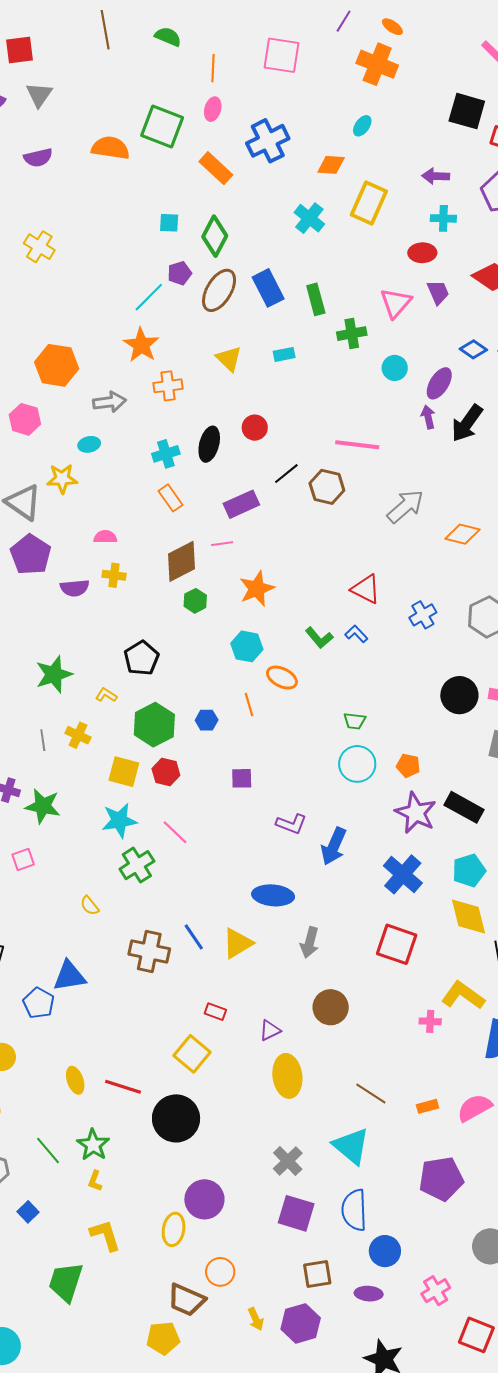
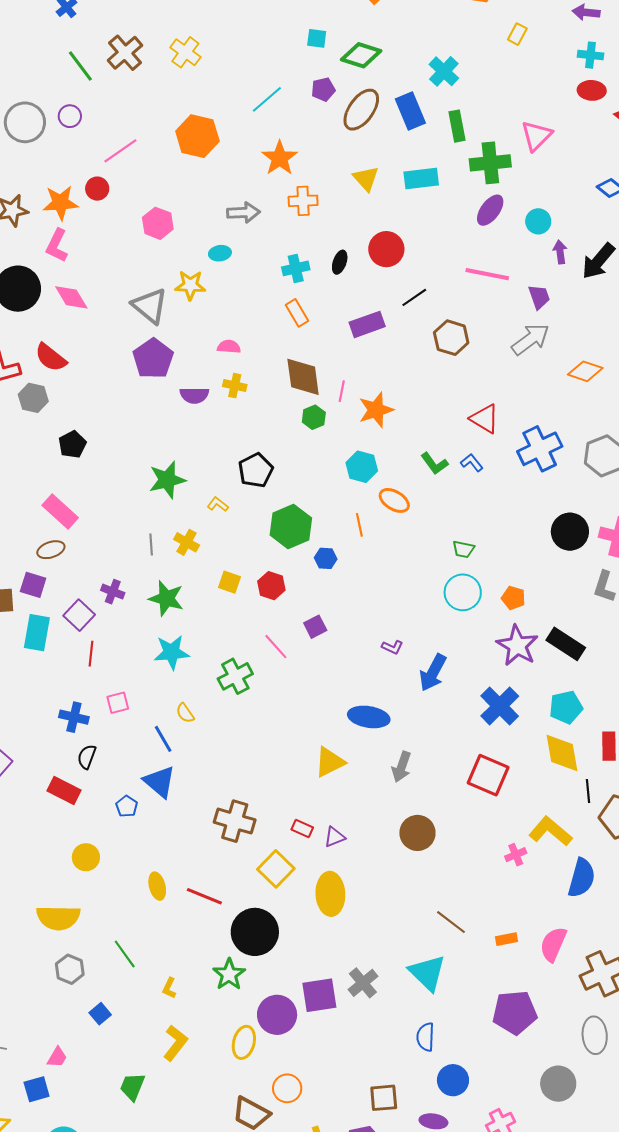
yellow rectangle: (369, 203) -> (517, 34), size x0.5
cyan cross: (309, 218) -> (444, 71), moved
green diamond: (215, 236) -> (361, 55), turned 75
red ellipse: (422, 253) -> (592, 90), moved
purple trapezoid: (438, 292) -> (539, 297), moved
cyan line: (149, 297) -> (267, 99), moved
green cross: (352, 334) -> (490, 163), size x1.4
cyan rectangle: (284, 354) -> (421, 178), size x1.6
orange hexagon: (57, 365) -> (197, 136), moved
cyan circle: (395, 368) -> (538, 221), moved
purple ellipse: (439, 383) -> (490, 210), moved
red circle: (255, 428) -> (386, 249), size x1.4
black ellipse: (209, 444) -> (340, 262), size x0.7
brown hexagon: (327, 487) -> (451, 338), moved
pink line: (222, 544) -> (342, 391), moved, turned -75
brown diamond: (182, 561) -> (303, 377), turned -75
blue cross: (423, 615) -> (540, 449), size x1.6
blue hexagon: (207, 720) -> (326, 558), moved
green hexagon: (154, 725) -> (291, 526), moved
yellow square: (124, 772) -> (229, 582), size x0.7
purple square: (242, 778) -> (315, 627), moved, turned -30
green star: (43, 806) -> (166, 598), moved
cyan star: (119, 821) -> (172, 652), moved
purple L-shape: (291, 824) -> (392, 647), size x0.7
pink square: (23, 860) -> (118, 703), moved
blue line: (194, 937) -> (163, 739), moved
brown cross: (149, 952) -> (235, 821), moved
blue triangle: (69, 976) -> (160, 782), turned 45
blue pentagon: (39, 1003) -> (127, 806), size x0.7
pink cross: (430, 1021) -> (516, 855), turned -30
purple triangle: (270, 1030) -> (335, 837), moved
yellow ellipse: (287, 1076) -> (330, 894), moved
pink semicircle: (474, 1108) -> (553, 944), turned -42
green star: (93, 1145) -> (229, 974), moved
blue semicircle: (354, 1210) -> (425, 1037), size x0.7
purple square: (296, 1213) -> (319, 995), moved, turned -30
yellow L-shape: (105, 1235) -> (175, 1043), turned 51
green trapezoid: (66, 1282) -> (132, 1087), size x0.7

